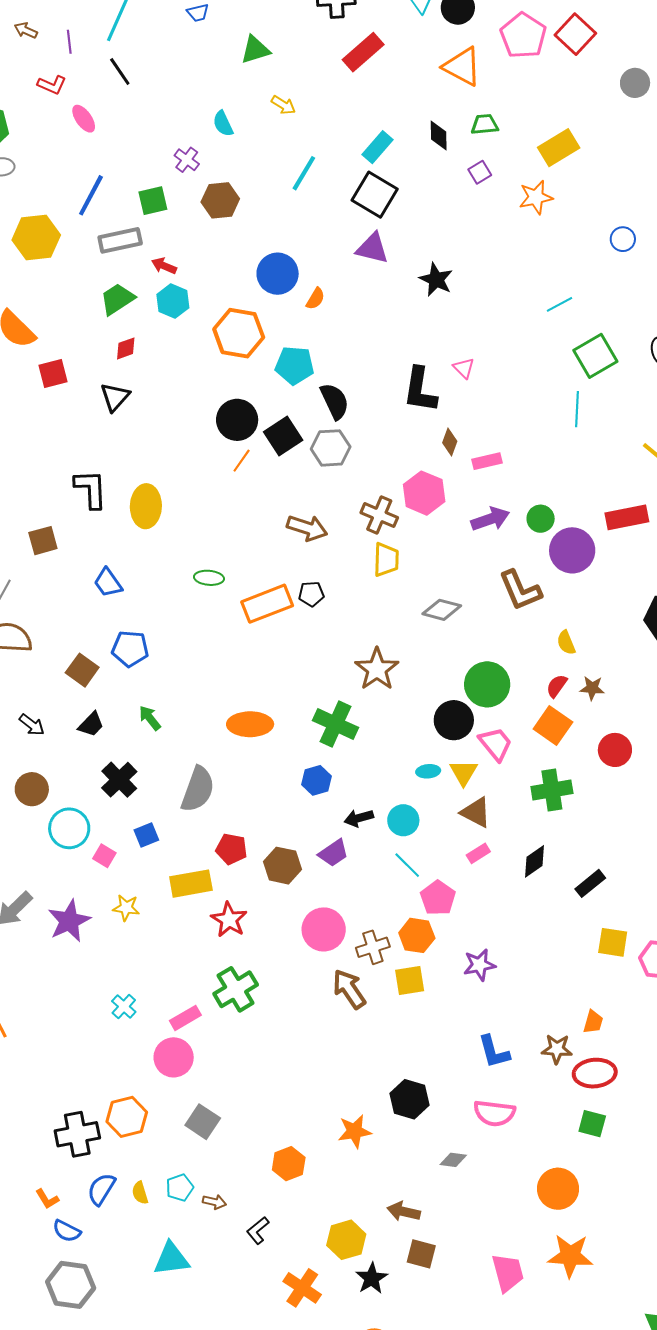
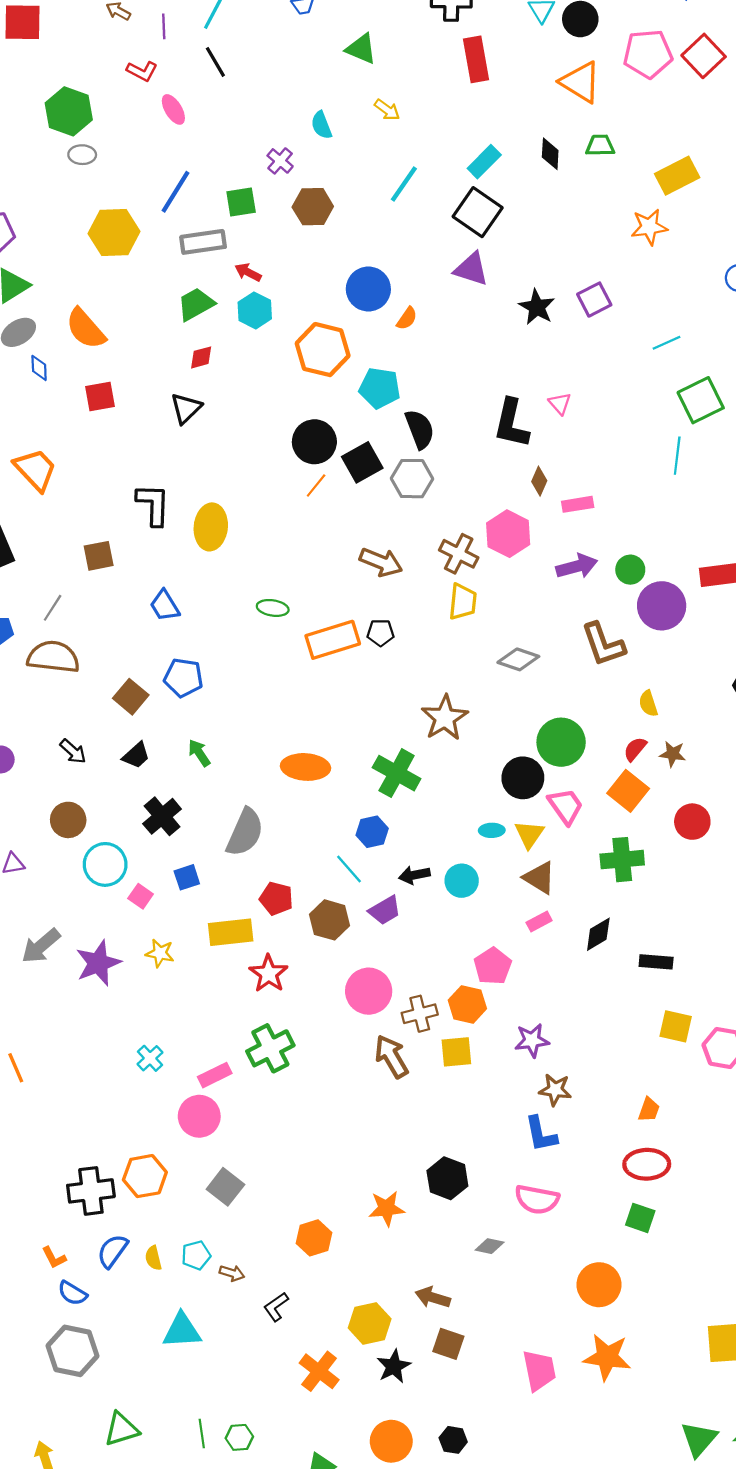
pink pentagon: (523, 36) -> (648, 54), turned 30
green triangle: (255, 50) -> (361, 49), turned 36
red rectangle: (363, 52) -> (476, 59), turned -63
purple square: (480, 172) -> (594, 300), moved, size x1.4
red square: (53, 373) -> (100, 397), moved
cyan line: (407, 865) -> (349, 869), moved
black rectangle: (590, 883) -> (656, 962), turned 40
brown star: (557, 1049) -> (555, 1090), moved

